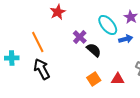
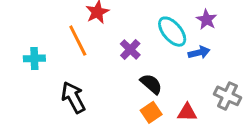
orange line: (38, 42) -> (78, 41), moved
black semicircle: (94, 50) -> (151, 84), moved
cyan cross: (12, 58) -> (34, 58), moved

